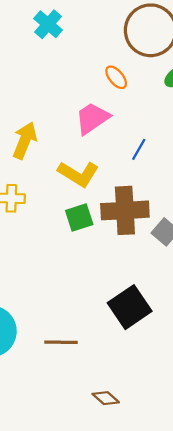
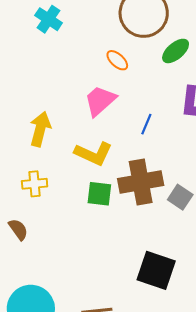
green square: (79, 218) -> (99, 194), turned 32
black square: (130, 307) -> (156, 270), turned -30

